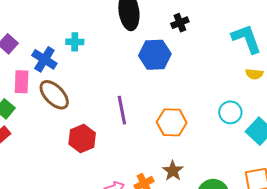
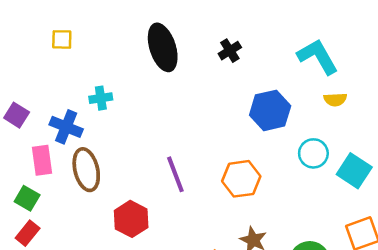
blue hexagon: (155, 55) -> (270, 110), moved
brown ellipse: (54, 95) -> (86, 170), turned 40

